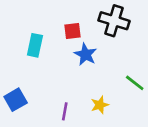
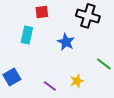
red square: (73, 31) -> (42, 12), moved
purple line: (65, 111) -> (50, 86), turned -64

